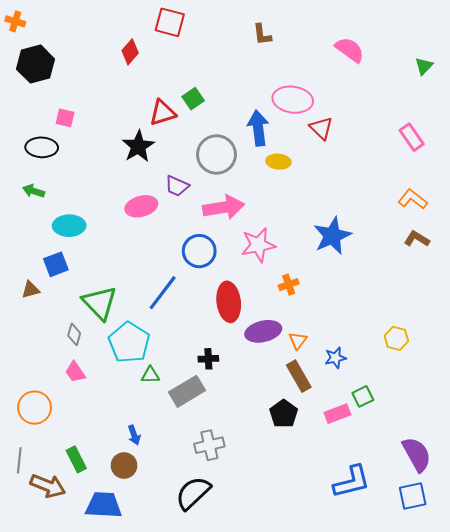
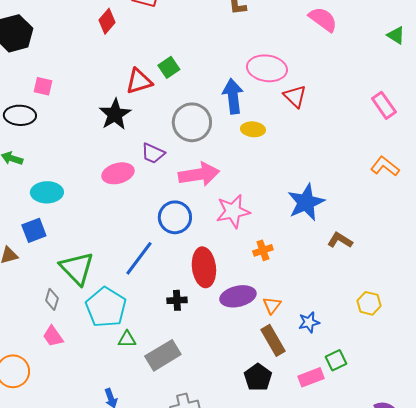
green triangle: (424, 66) -> (396, 35), turned -42
brown L-shape: (417, 239) -> (340, 240), moved
black cross: (208, 359) -> (177, 300), moved

